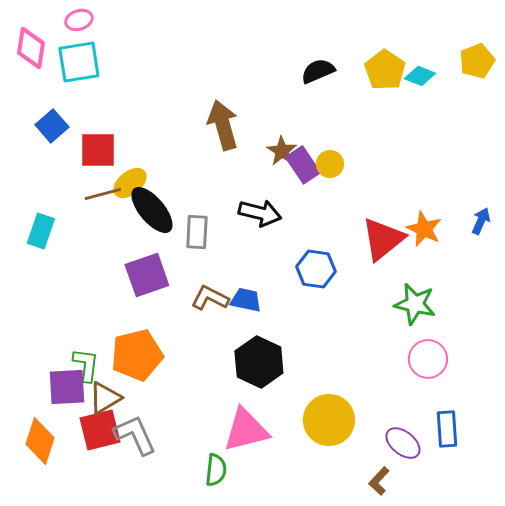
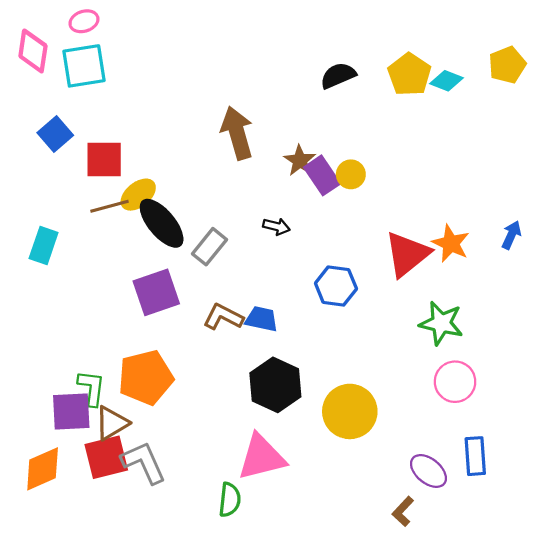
black arrow: (260, 213) -> (276, 226), size x0.6
gray rectangle: (197, 232) -> (209, 247), turned 36
yellow circle: (329, 420) -> (350, 411), moved
orange diamond: (40, 441) -> (43, 469), turned 48

